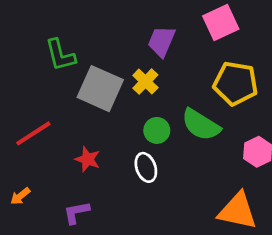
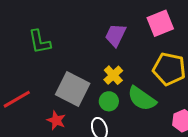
yellow cross: (145, 81) -> (113, 75), moved
gray square: (100, 89) -> (73, 89), moved

